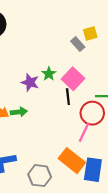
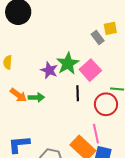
green star: (49, 74) -> (68, 63), size x1.6
black line: (68, 97) -> (78, 93), moved
pink line: (84, 132) -> (96, 134), moved, turned -42

